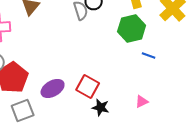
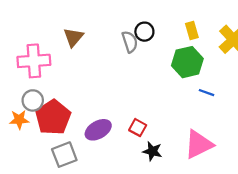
red square: (88, 86) -> (138, 128), size x0.7
pink triangle: (142, 101) -> (199, 144), size x2.0

